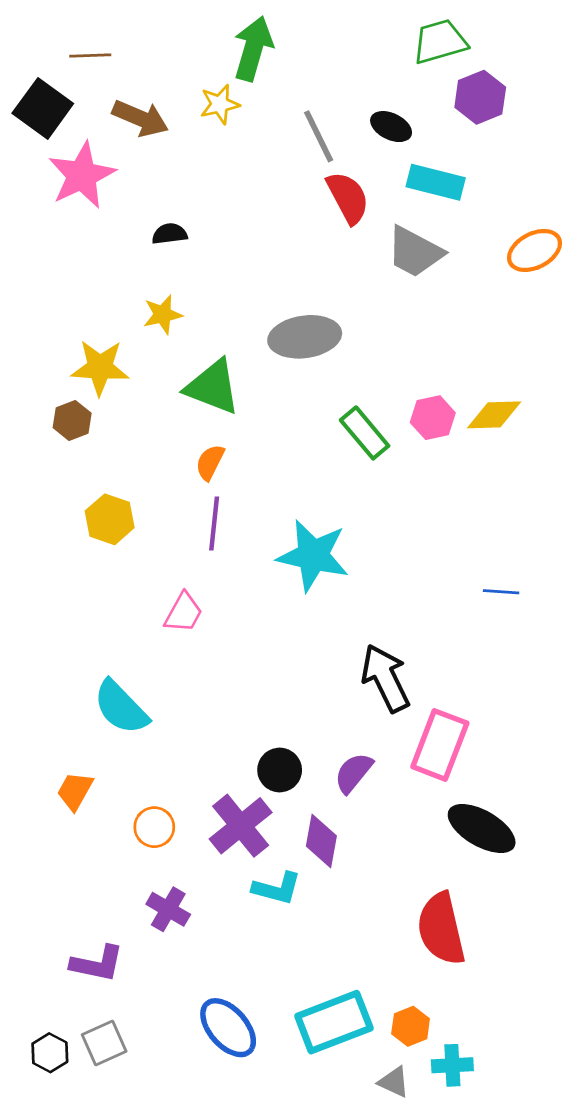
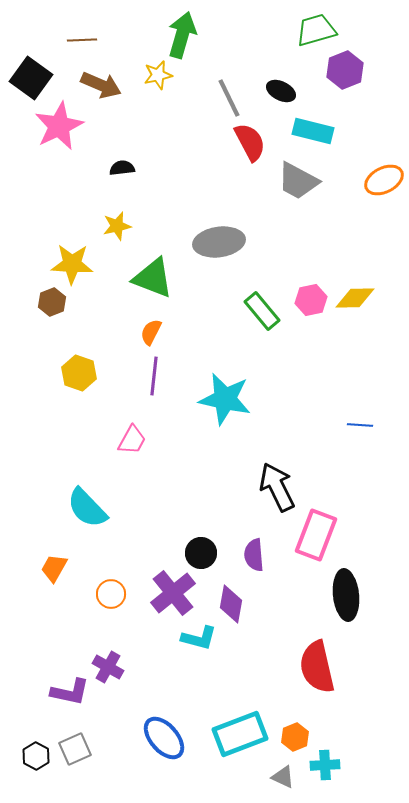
brown line: (90, 56) -> (82, 40), moved
purple semicircle: (353, 773) -> (254, 555), turned -44
black ellipse: (482, 829) -> (346, 595), turned 54
purple cross: (168, 909) -> (108, 667), moved

